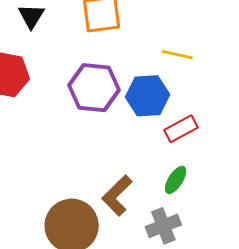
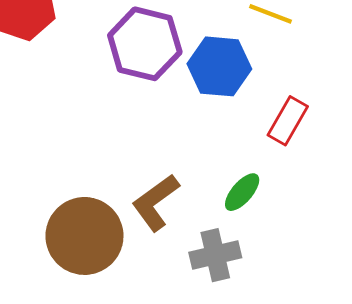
red rectangle: (181, 129) -> (288, 121), moved, turned -40

